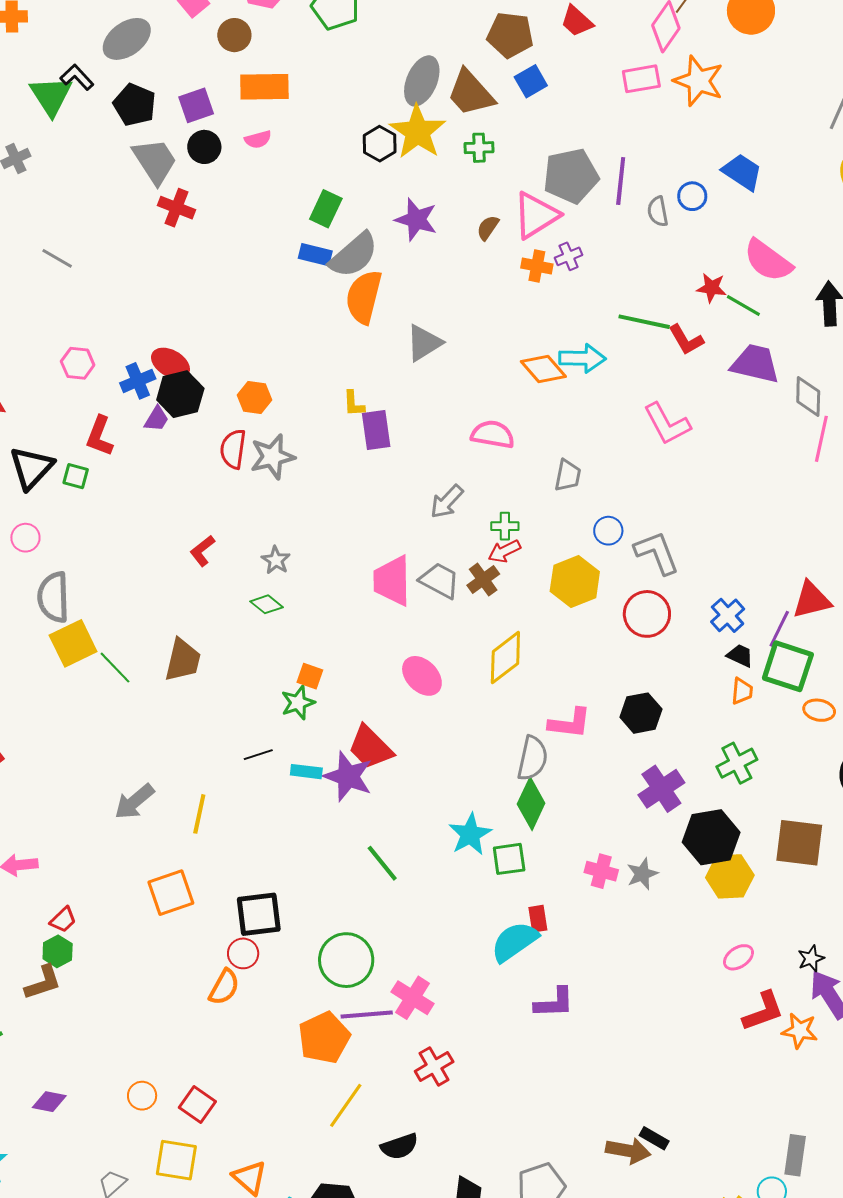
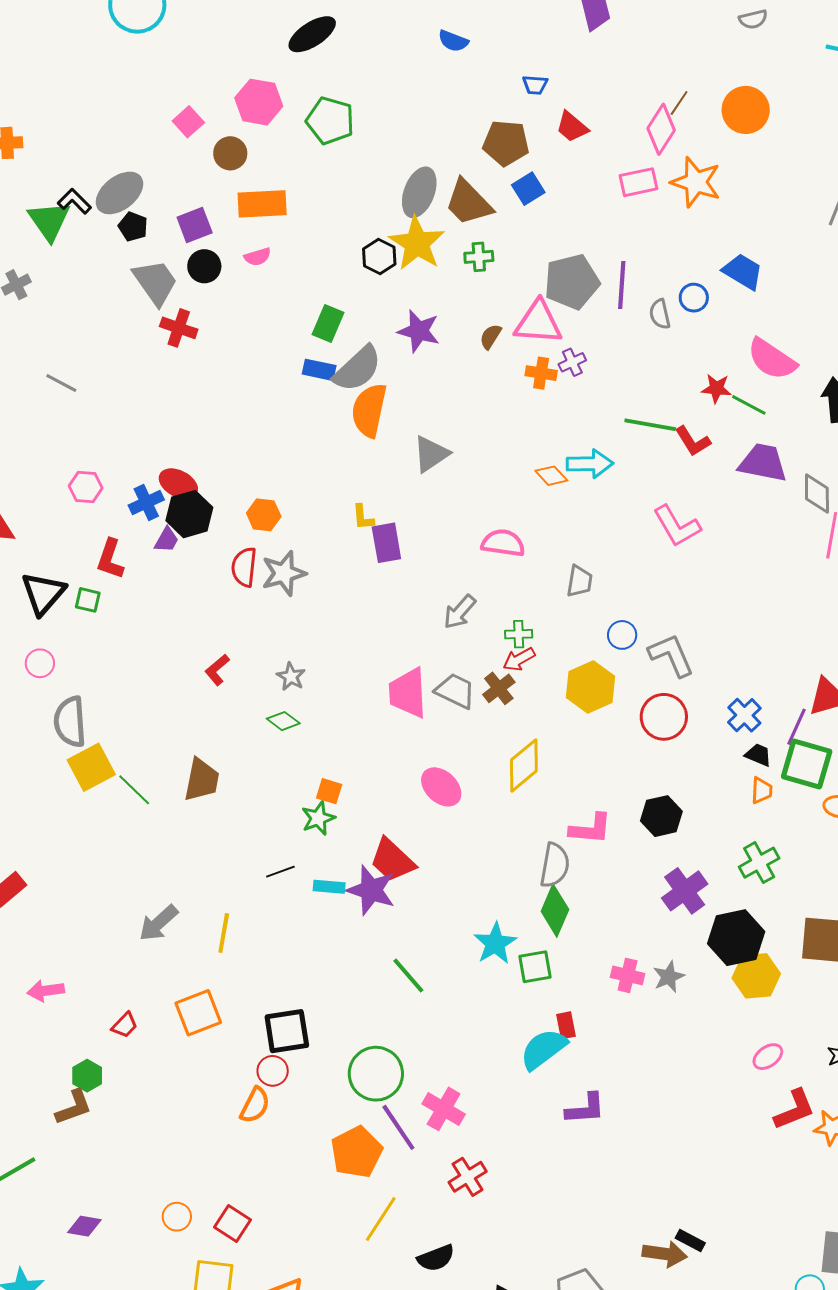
gray ellipse: (127, 39) -> (119, 193), moved
black pentagon: (135, 105) -> (133, 227), size x0.7
pink triangle: (536, 215) -> (538, 322), turned 38
orange diamond: (543, 369) -> (551, 476), size x0.7
red trapezoid: (63, 920) -> (125, 1025), moved
purple line: (367, 1014) -> (398, 1127), turned 63

